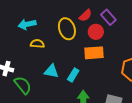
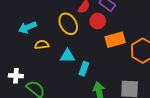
orange rectangle: (94, 53) -> (115, 40), moved
cyan triangle: (51, 71) -> (67, 56), moved

